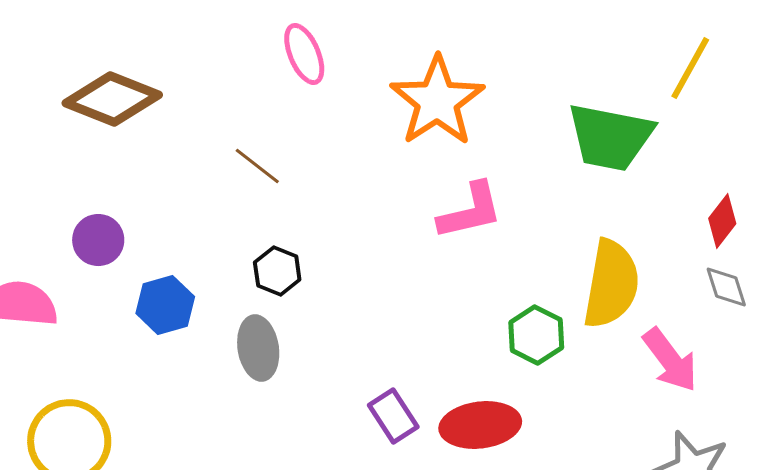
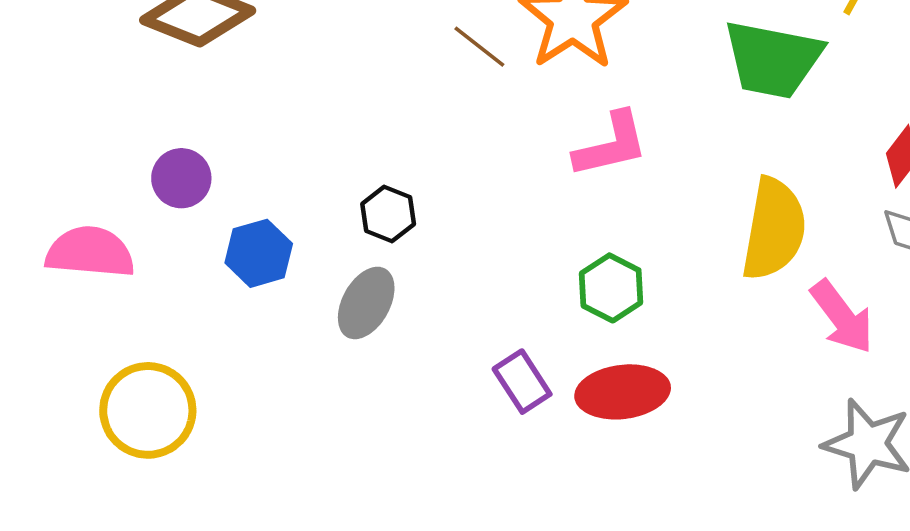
brown line: (257, 166) -> (479, 47), moved
green hexagon: (536, 335) -> (611, 288), moved
gray ellipse: (258, 348) -> (366, 303), turned 38

